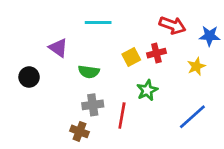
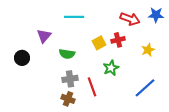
blue star: (210, 36) -> (156, 15), moved
purple triangle: (58, 48) -> (44, 36), turned 35
red line: (122, 115) -> (92, 87), turned -30
brown cross: (79, 131) -> (68, 99), moved

